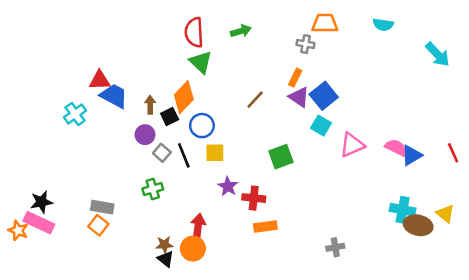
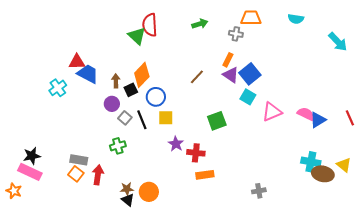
green arrow: (241, 31) -> (200, 24), moved
green triangle: (201, 62) -> (137, 36), moved
red arrow: (198, 227) -> (98, 175), moved
orange star: (18, 230) -> (14, 191), moved

